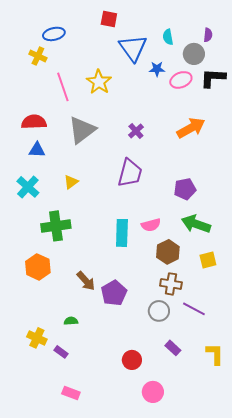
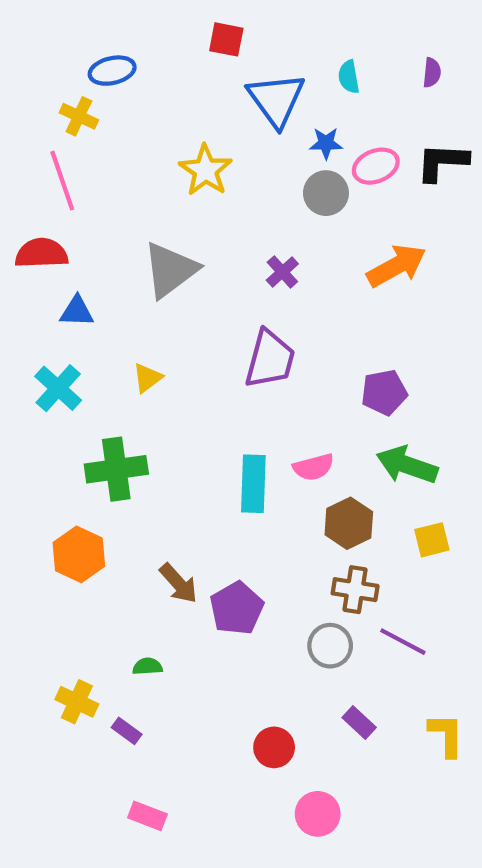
gray circle: (194, 54) -> (326, 193), moved
pink line: (63, 87) -> (62, 181), moved
red semicircle: (34, 122) -> (42, 253), moved

